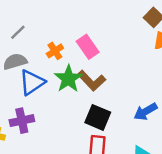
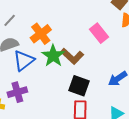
pink rectangle: (88, 47) -> (99, 33), moved
orange cross: (55, 51) -> (41, 34), size x1.5

